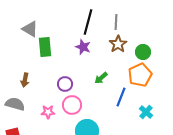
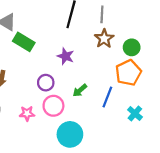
green rectangle: (45, 47) -> (24, 42), turned -54
purple star: (83, 47) -> (66, 56), moved
green arrow: (101, 78) -> (80, 90), moved

